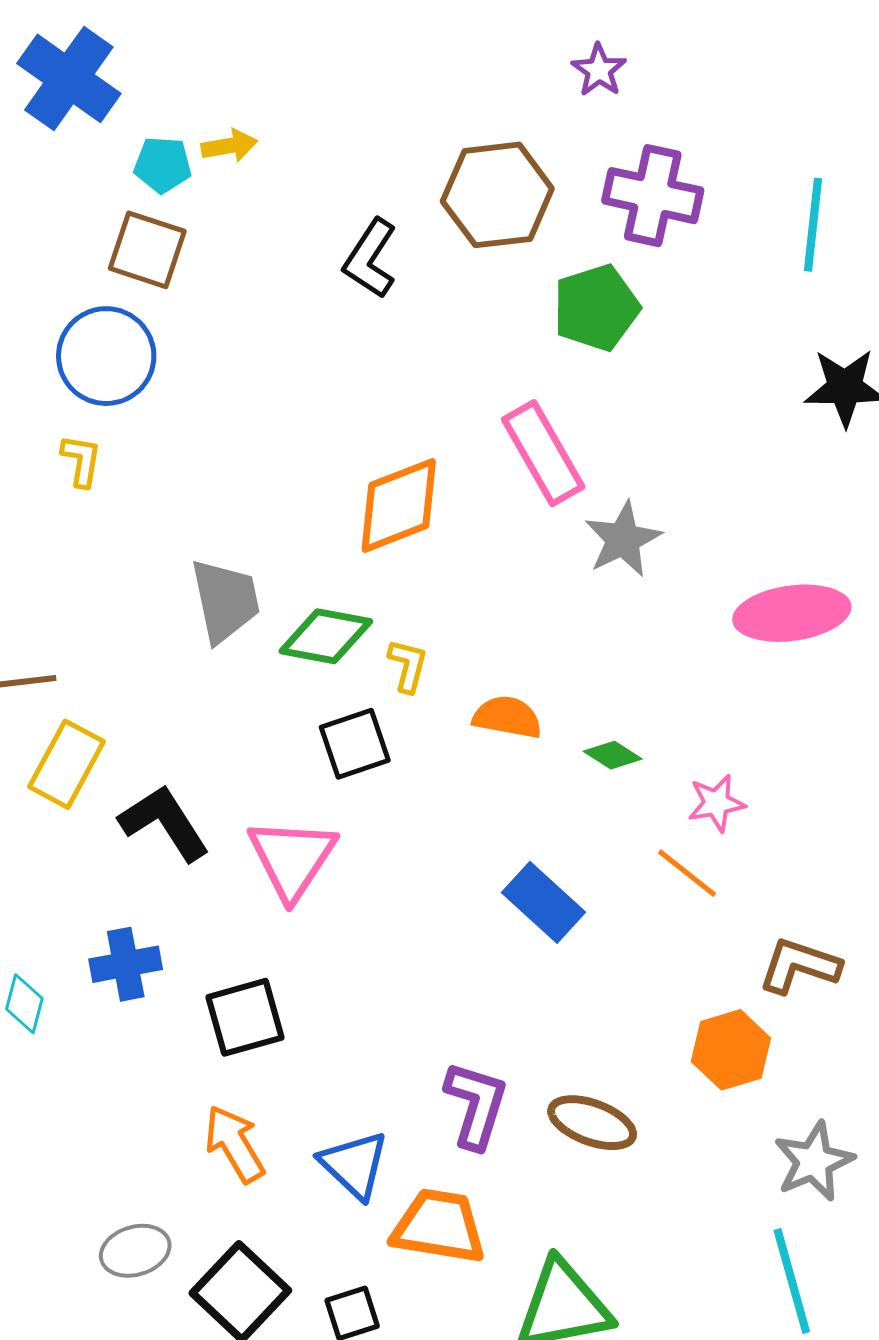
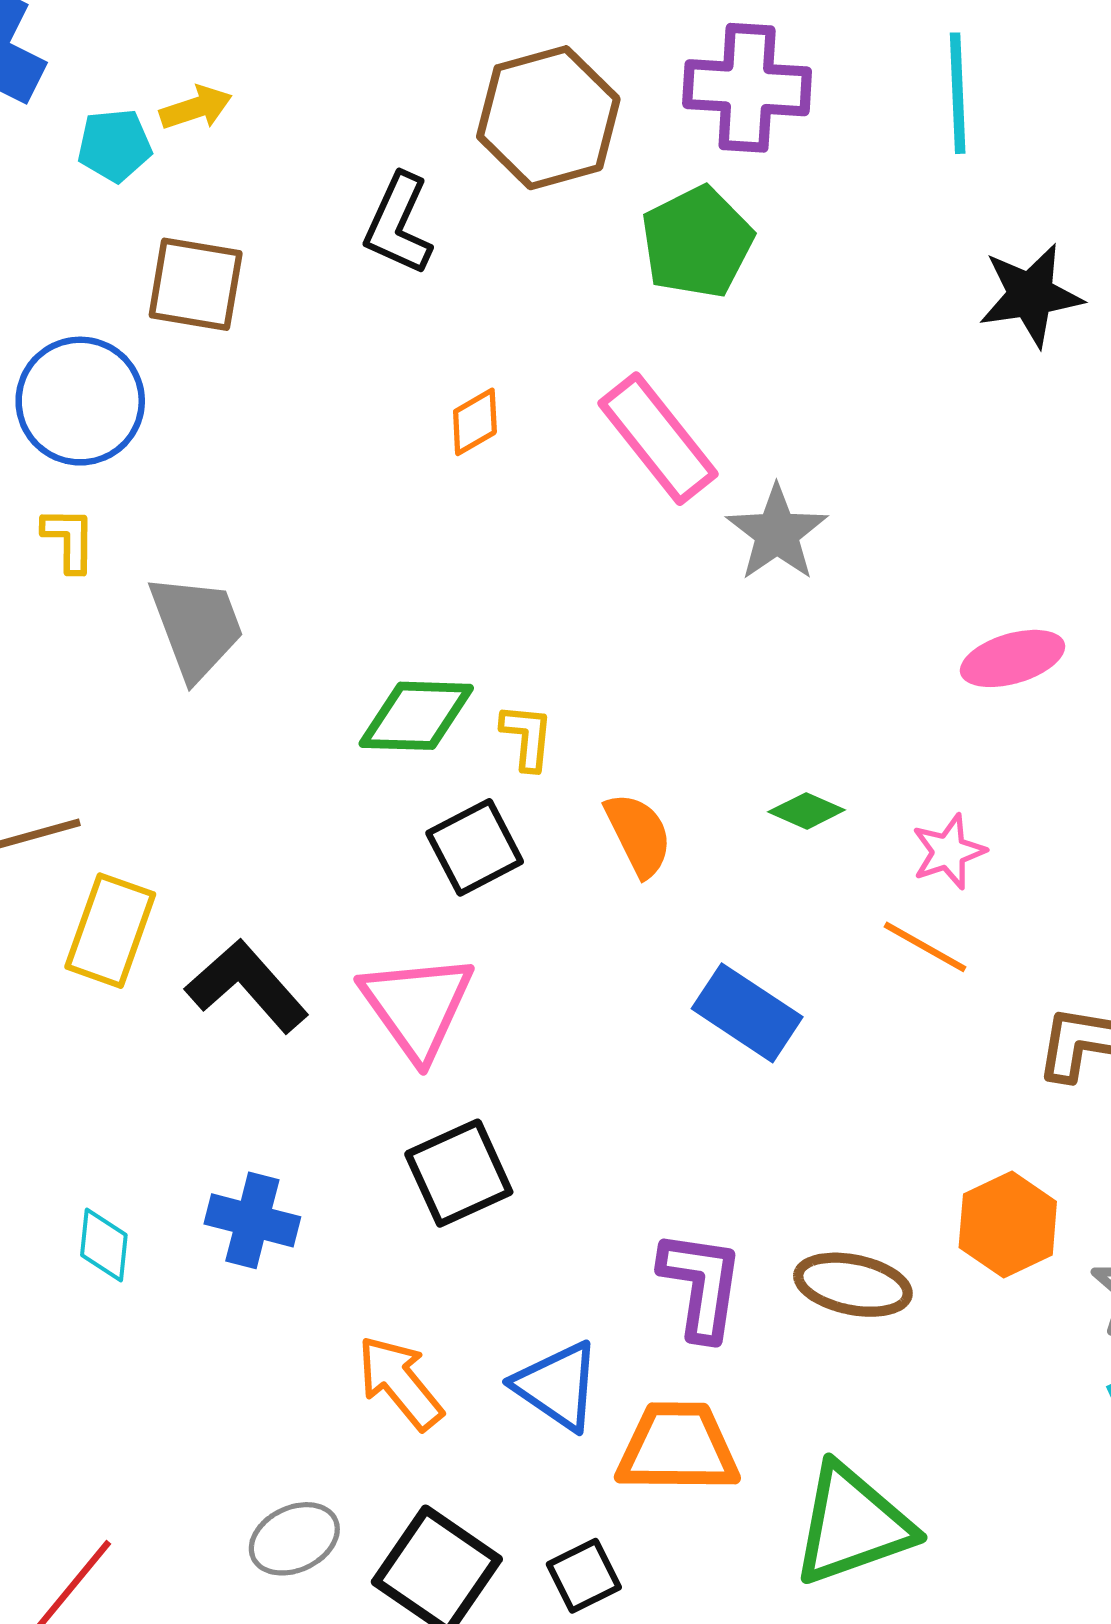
brown square: (147, 250) -> (196, 284), moved
orange diamond: (399, 505) -> (475, 422), moved, size x0.5
gray trapezoid: (225, 601) -> (197, 627), moved
pink ellipse: (792, 613) -> (1013, 658), moved, size x0.7
orange semicircle: (507, 717) -> (638, 835), moved, turned 62
blue cross: (126, 964) -> (252, 1220), moved, turned 34
black square: (245, 1017) -> (459, 1173), moved
orange hexagon: (731, 1050) -> (1008, 1225), moved

